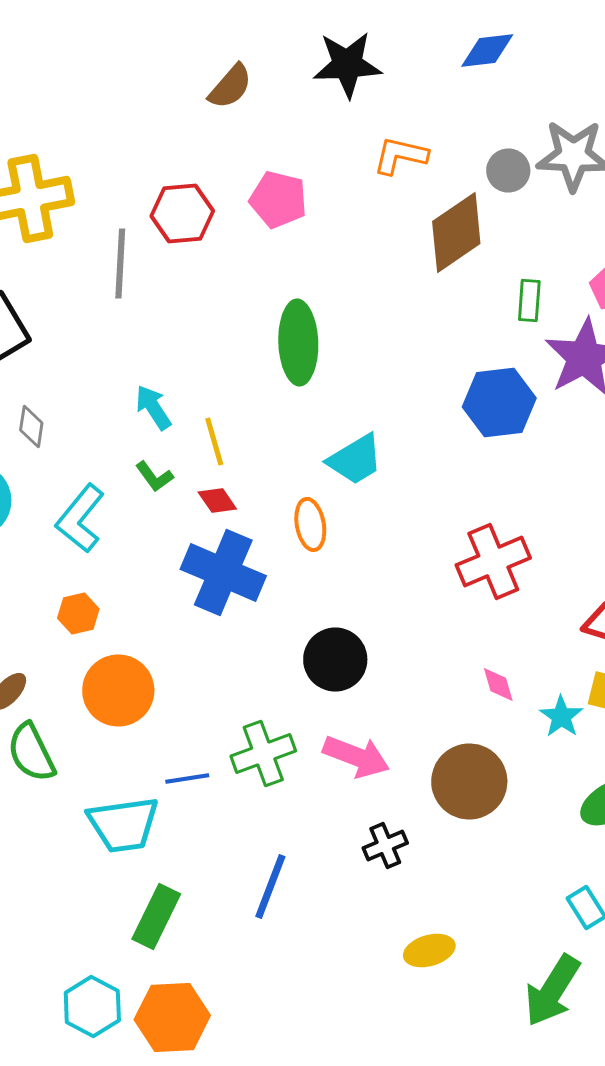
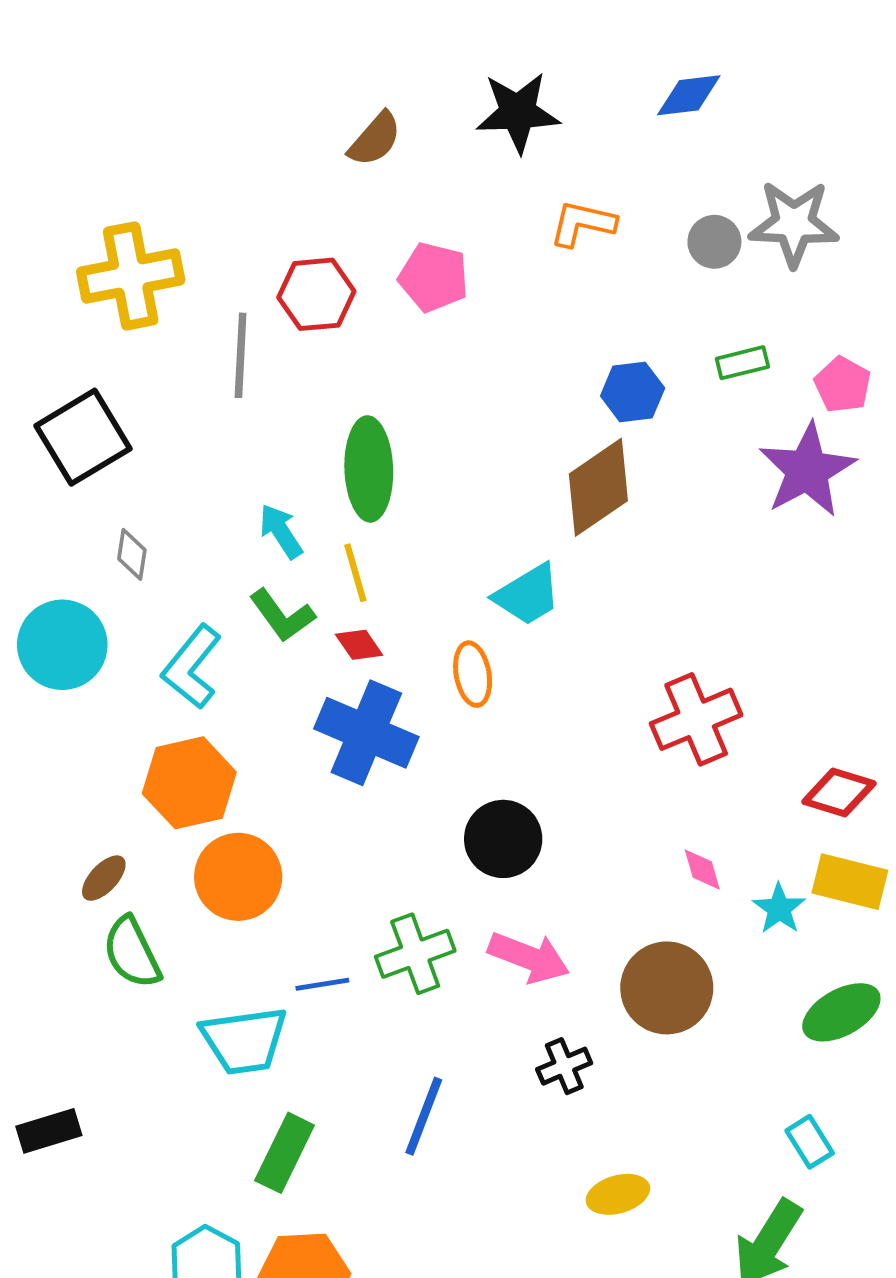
brown diamond: (456, 232) -> (598, 487), moved
green rectangle: (529, 300) -> (742, 363), moved, turned 72
green ellipse: (298, 342) -> (369, 469), moved
blue hexagon: (499, 402) -> (633, 392), moved, size x0.7
green L-shape: (154, 476) -> (282, 615), size x1.4
orange hexagon: (78, 614) -> (189, 783), size x1.8

